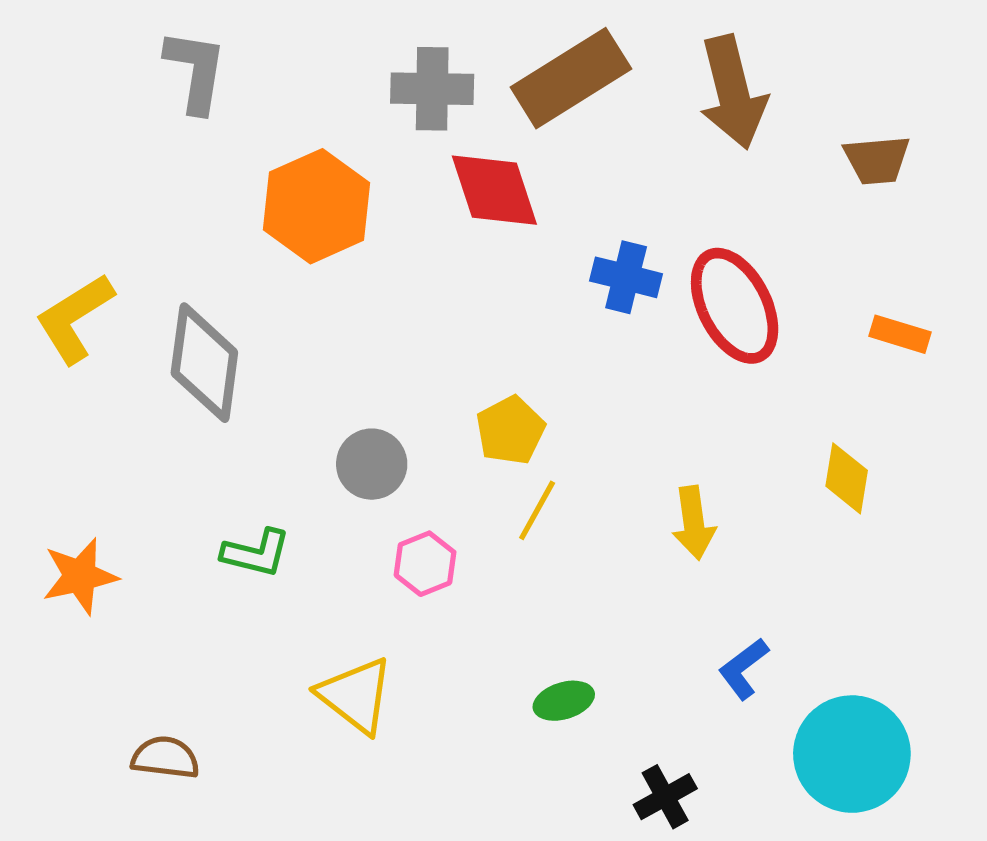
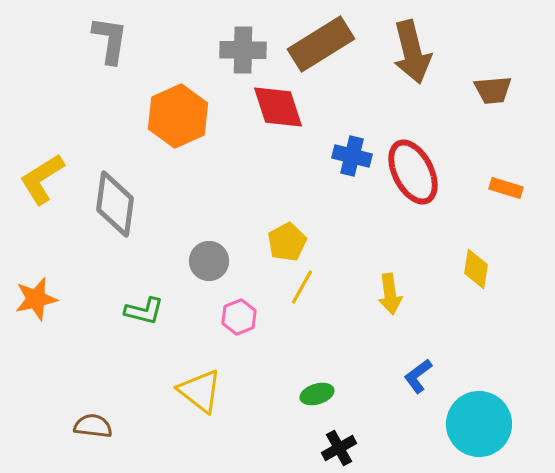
orange star: (80, 576) -> (36, 299), moved
black cross: (665, 797) -> (339, 448), moved

